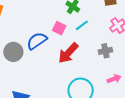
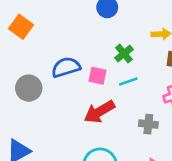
pink square: (59, 28) -> (98, 76), turned -32
blue semicircle: (37, 41) -> (66, 67), moved

